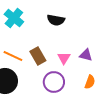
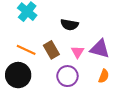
black semicircle: (56, 20) -> (69, 25), moved
purple triangle: (86, 55) -> (100, 49), size x1.5

